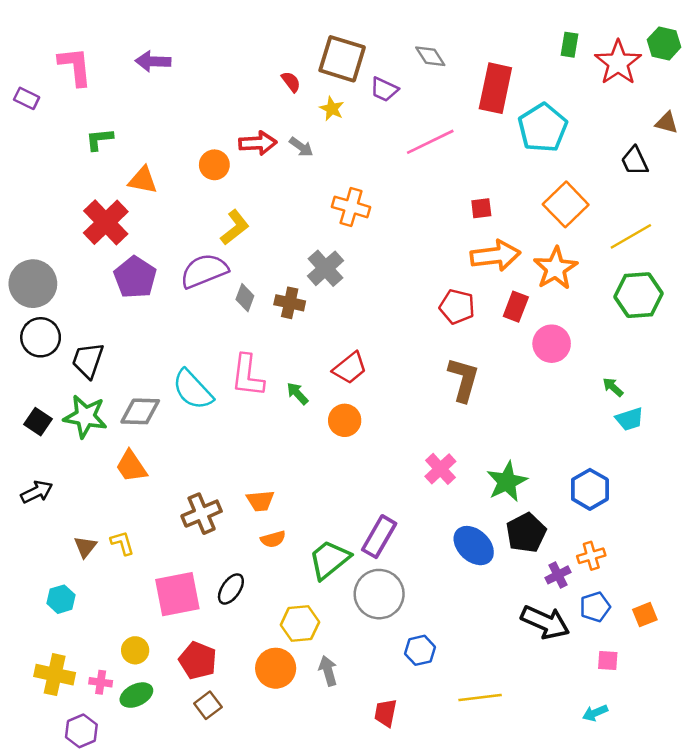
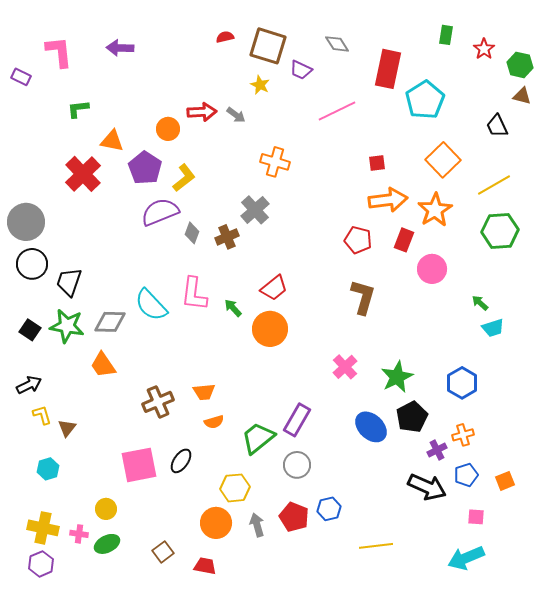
green hexagon: (664, 43) -> (520, 65), moved
red star: (618, 63) -> (484, 49), size x0.6
red semicircle: (291, 82) -> (225, 37), moved, turned -66
purple pentagon: (135, 277) -> (145, 168), moved
brown cross: (290, 303) -> (227, 237), turned -35
orange circle: (345, 420) -> (270, 329), size x1.4
yellow L-shape: (122, 543) -> (42, 415), moved
gray circle: (379, 594) -> (297, 465), size x0.7
red pentagon: (198, 661) -> (294, 517), moved
red trapezoid: (386, 713) -> (205, 566), moved, turned 90
cyan arrow: (595, 713) -> (466, 558), size x1.8
purple hexagon: (81, 731) -> (41, 564), moved

